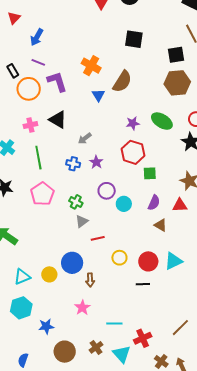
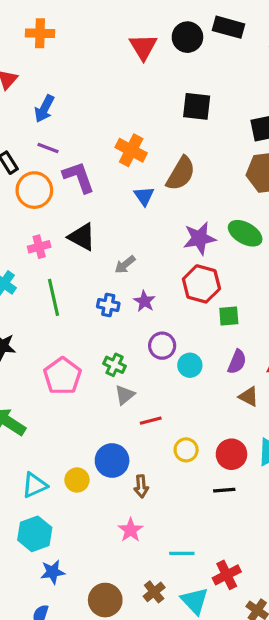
purple star: (133, 123) -> (199, 238), size x1.5
pink pentagon: (42, 194) -> (62, 376), moved
blue star: (46, 326) -> (53, 572), moved

